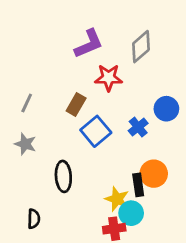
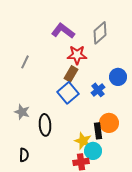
purple L-shape: (89, 44) -> (63, 31), turned -120
gray line: (27, 103) -> (25, 62), moved
brown rectangle: (76, 104) -> (71, 74), moved
gray star: (25, 144) -> (22, 112), moved

